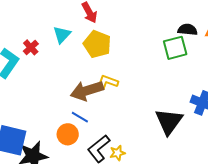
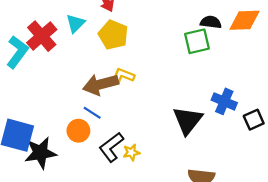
red cross: (31, 47) -> (42, 36), size x1.8

